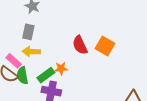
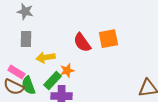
orange square: (105, 46) -> (108, 39), turned -30
yellow arrow: (31, 52) -> (46, 57), moved

